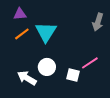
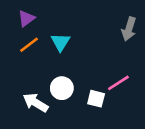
purple triangle: (20, 14) -> (26, 18), turned -32
cyan triangle: (46, 32) -> (61, 42), size x0.7

